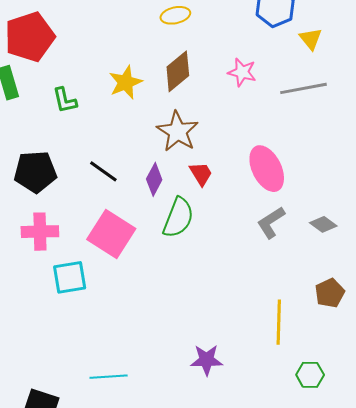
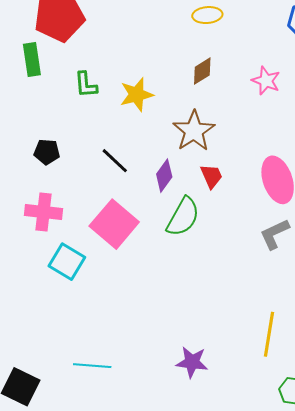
brown diamond: (178, 71) -> (202, 71), size x0.7
yellow star: (126, 82) -> (137, 95), moved
black pentagon: (35, 172) -> (47, 152), size x0.6
cyan square: (70, 277) -> (67, 262), turned 33

